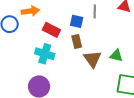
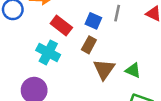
brown rectangle: (77, 41) -> (89, 45), turned 32

